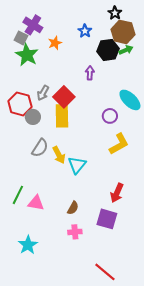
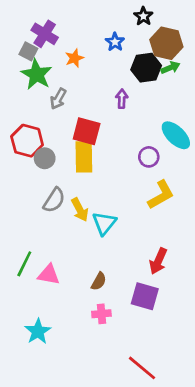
black star: (115, 13) -> (143, 16), moved
gray arrow: (43, 93) -> (58, 99), moved
red square: (64, 97) -> (87, 131), turned -30

